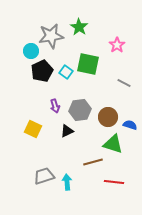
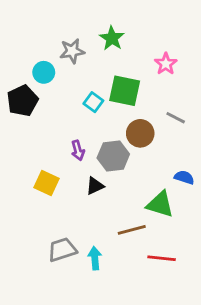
gray star: (51, 36) -> (72, 51), size x0.7
black pentagon: (42, 71) -> (22, 101), moved
brown circle: (108, 117) -> (140, 133), moved

